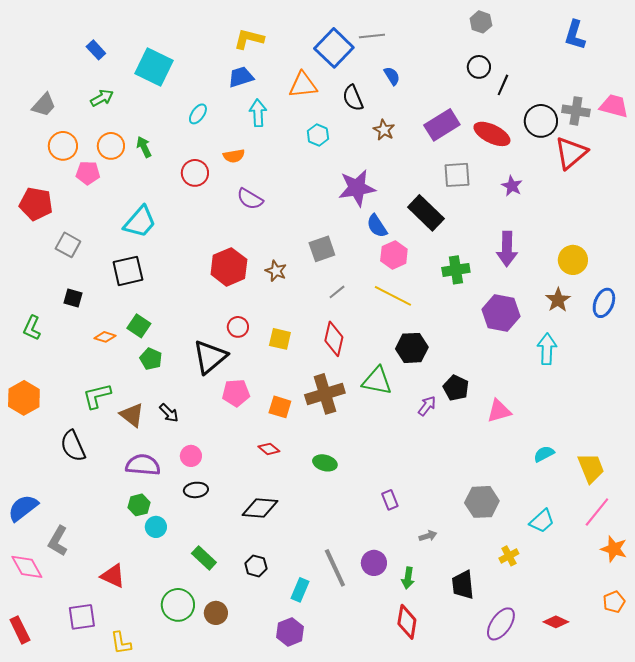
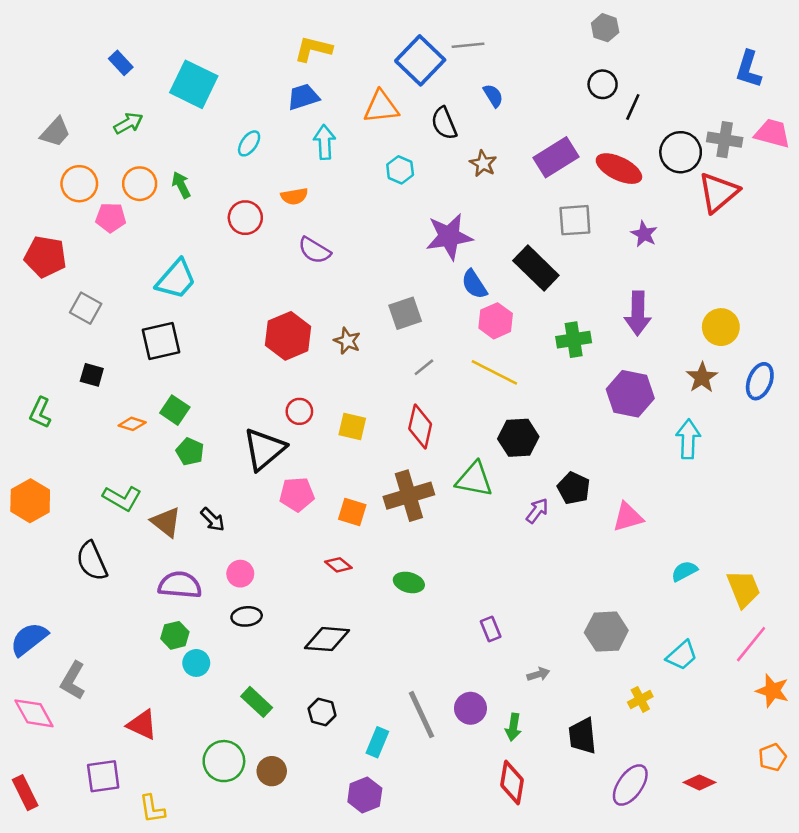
blue L-shape: (575, 35) -> (749, 69), moved
green L-shape: (97, 396) -> (122, 498), turned -136

